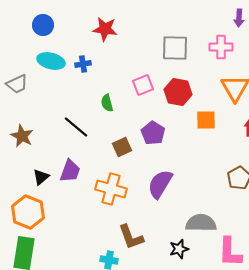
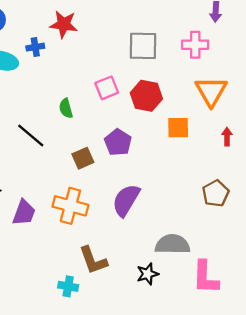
blue cross: (83, 64) -> (35, 47), moved
purple trapezoid: (70, 171) -> (24, 213), moved

